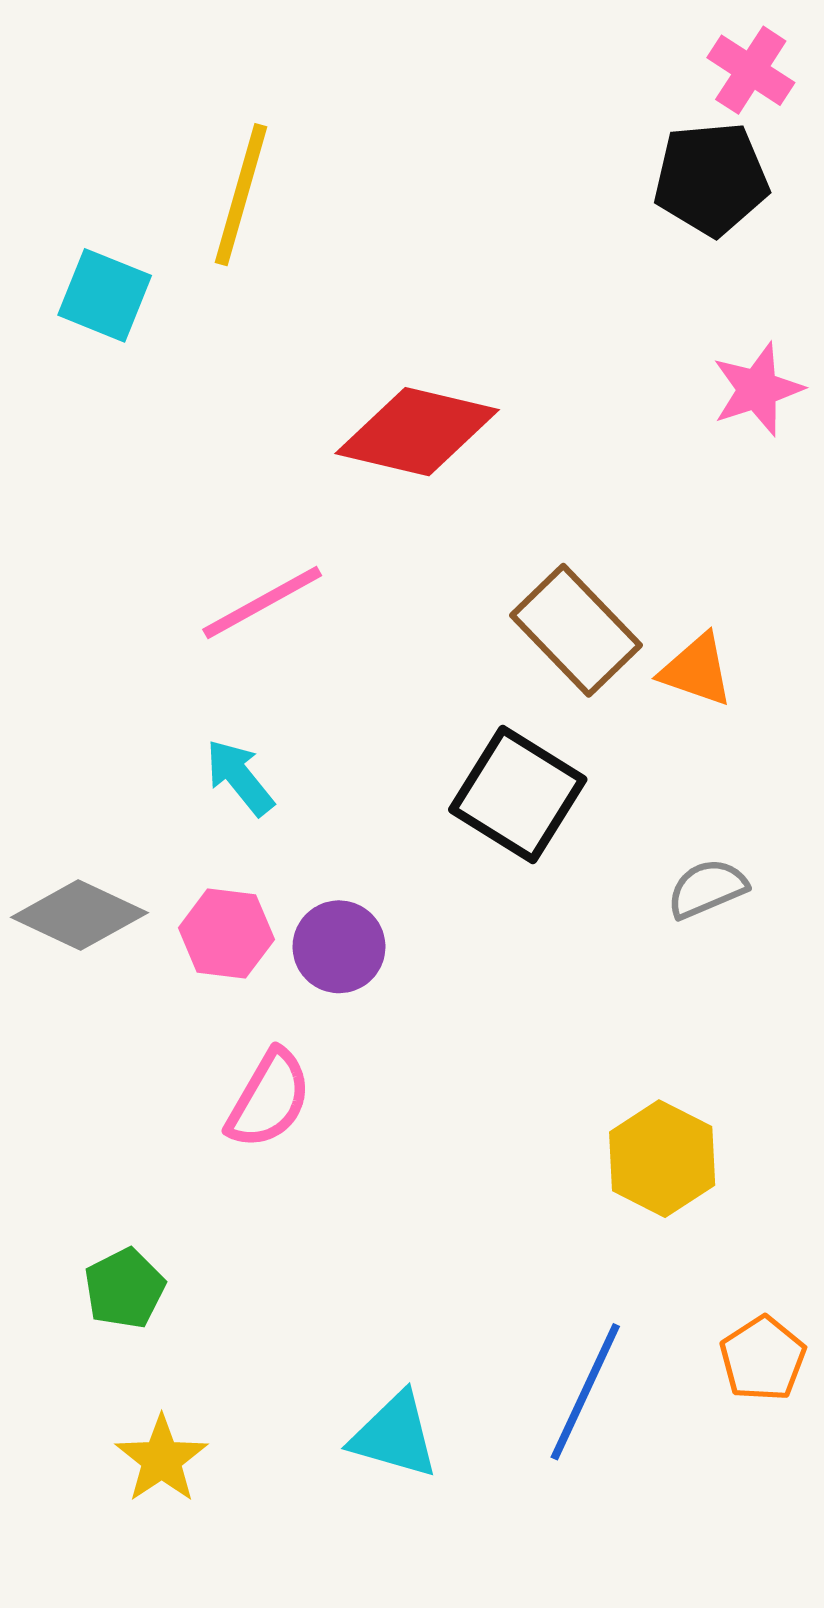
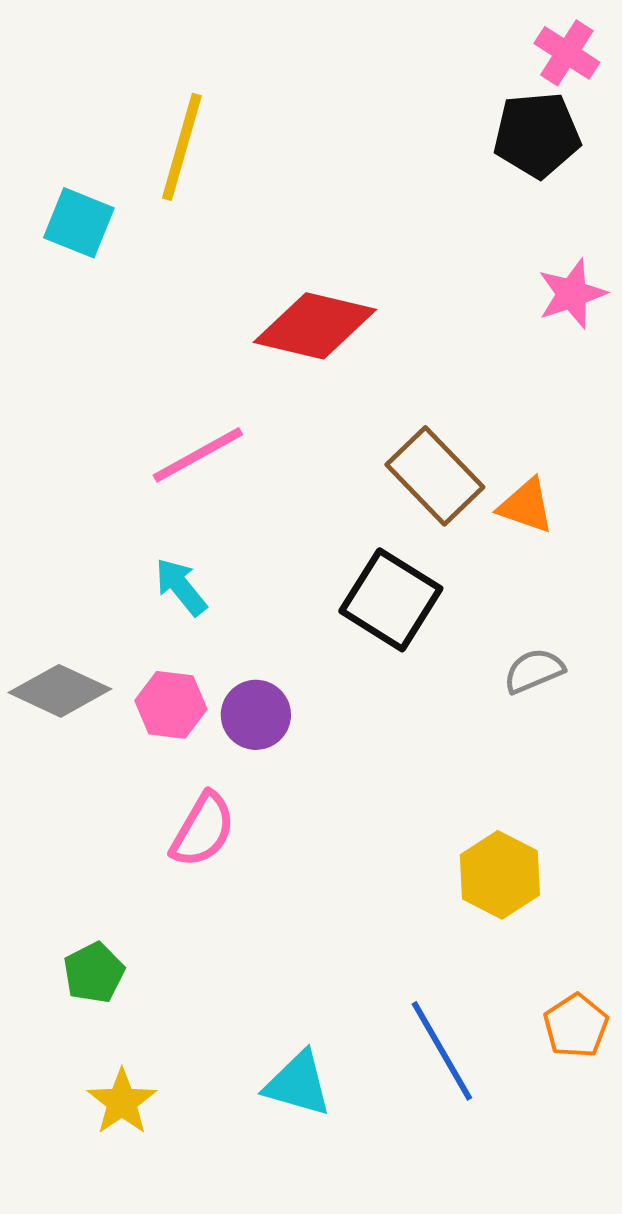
blue line: (585, 1392) -> (442, 1051), turned -55

